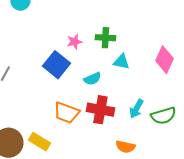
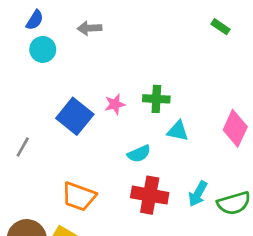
blue square: (56, 65) -> (75, 116), moved
orange trapezoid: (66, 113) -> (79, 196), moved

